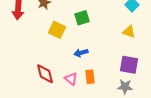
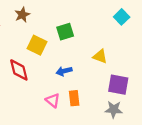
yellow triangle: (129, 32) -> (100, 56), moved
red diamond: (45, 74) -> (19, 70), moved

